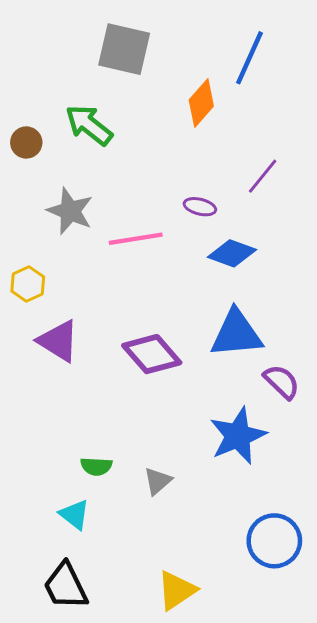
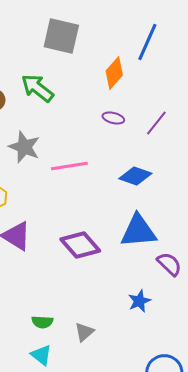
purple ellipse: (200, 207) -> (113, 118), moved
blue star: (238, 436) -> (139, 301), size x0.6
cyan triangle: (74, 515) -> (41, 355), moved

